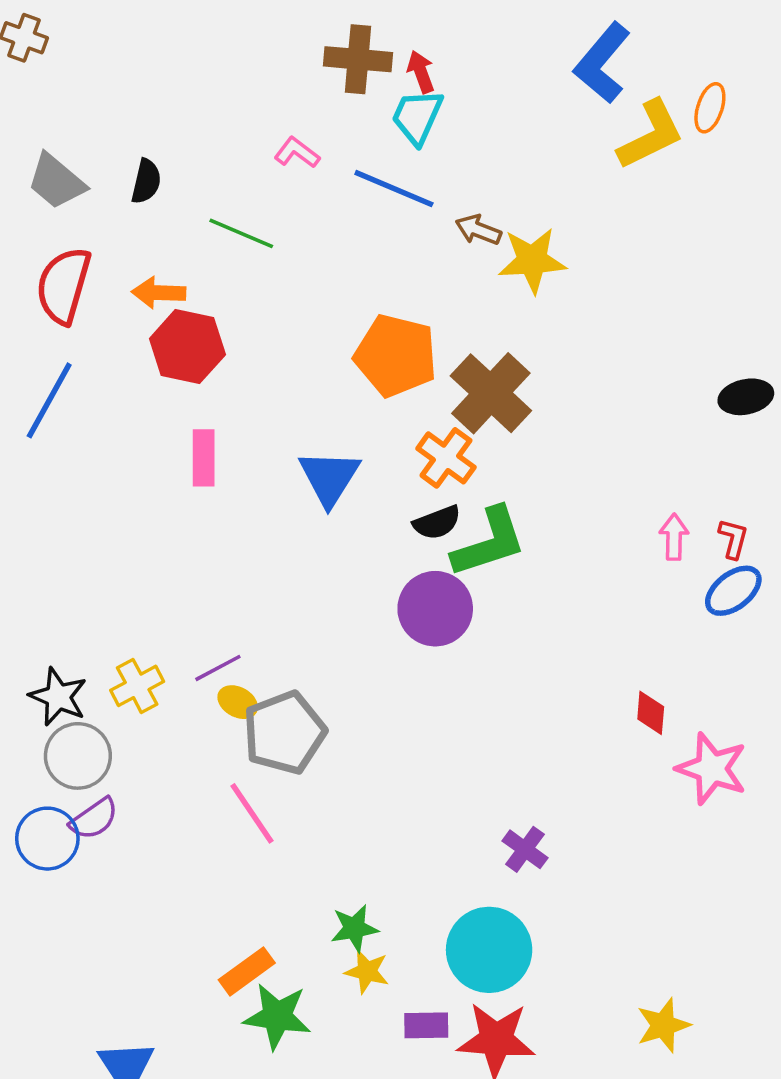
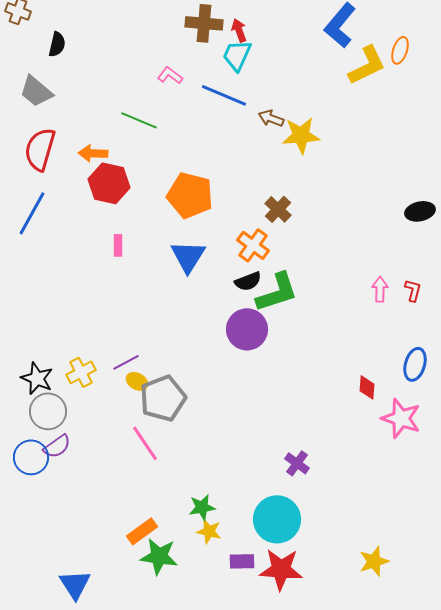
black semicircle: (146, 181) -> (57, 44), moved
orange pentagon: (396, 356) -> (190, 195), moved
brown cross: (491, 393) -> (278, 209), size x0.6
pink rectangle: (204, 458) -> (118, 245), size x0.7
blue ellipse: (733, 591) -> (415, 364), moved, turned -36

